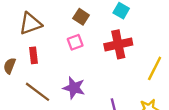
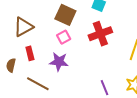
brown square: (81, 17) -> (65, 15), size x1.5
purple star: (74, 88) -> (59, 62), moved

